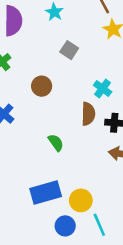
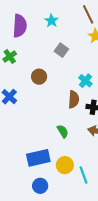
green semicircle: (56, 143) -> (63, 131), moved
cyan line: (99, 225) -> (83, 175), moved
blue circle: (65, 226) -> (40, 186), moved

